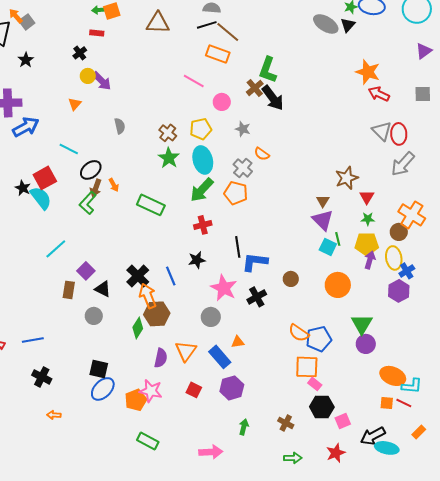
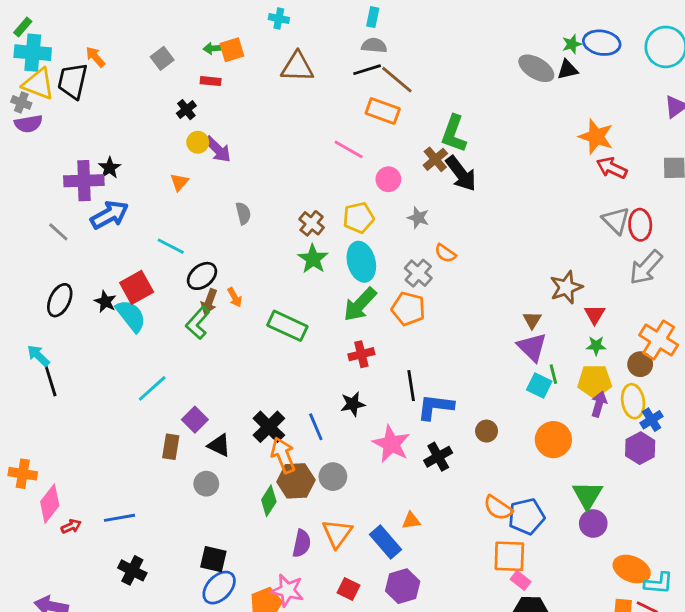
gray square: (27, 22) -> (162, 58), moved
black triangle: (348, 25) -> (568, 70), turned 35
black star: (26, 60) -> (110, 168), moved
gray circle: (211, 317) -> (333, 477), moved

